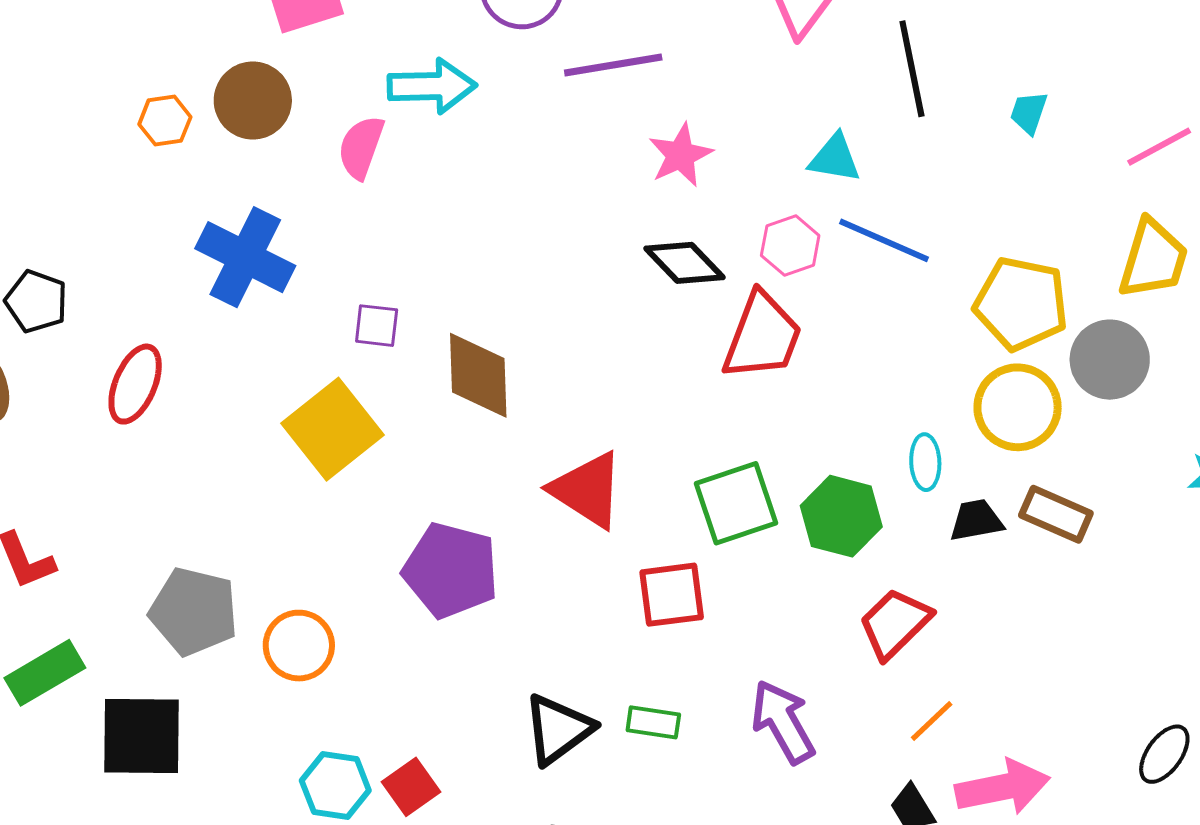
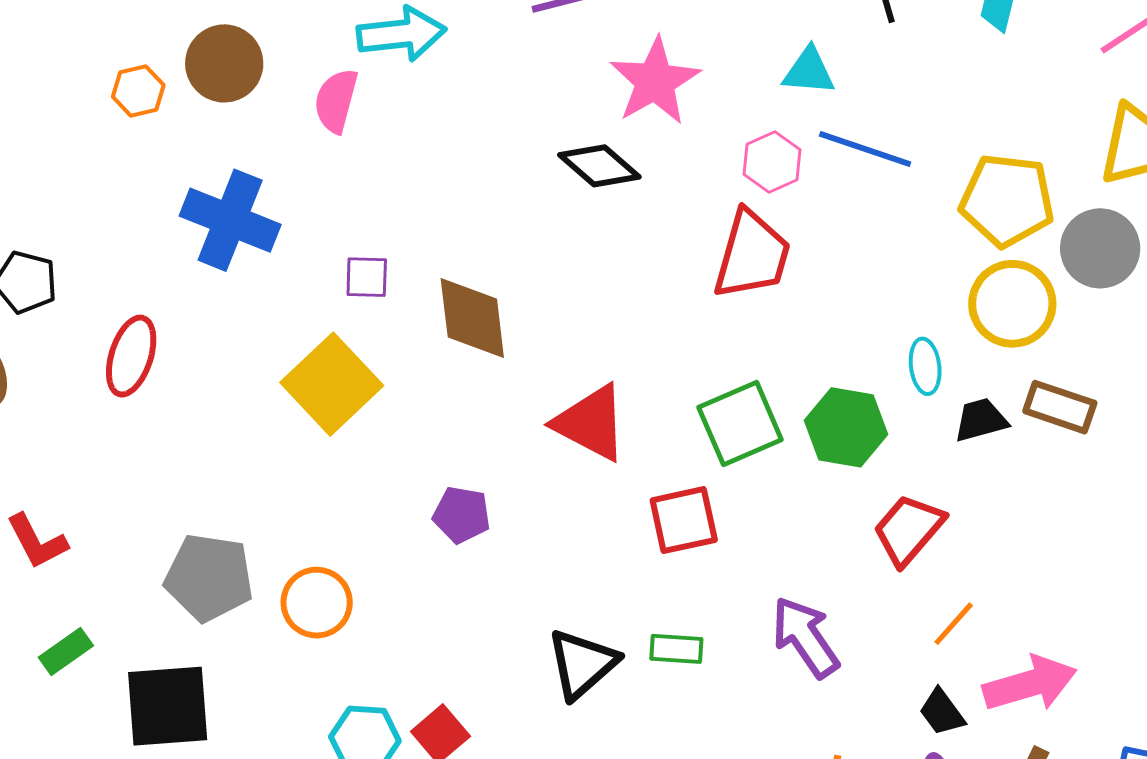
pink star: (680, 155) -> (655, 81), size x1.4
black diamond: (684, 263) -> (599, 166), moved
purple pentagon: (451, 570) -> (462, 515), size x0.6
green rectangle: (45, 673) -> (66, 651), size x0.7

